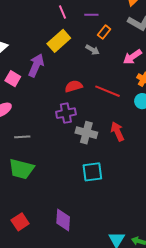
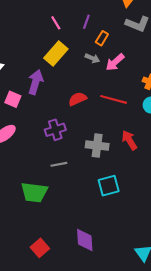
purple line: (91, 15) -> (86, 22), turned -64
pink arrow: (132, 57) -> (115, 62), moved
purple cross: (66, 113) -> (55, 130), moved
gray line: (22, 137) -> (59, 164), moved

